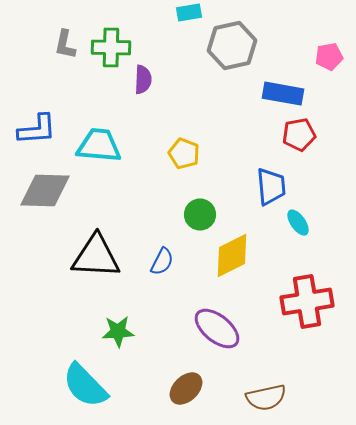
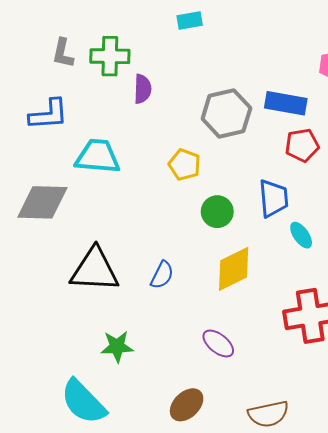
gray hexagon: (232, 46) -> (226, 113), moved
blue L-shape: (37, 130) -> (49, 114), moved
green circle: (200, 215) -> (217, 212), moved
purple ellipse: (217, 329) -> (218, 343), size x0.7

